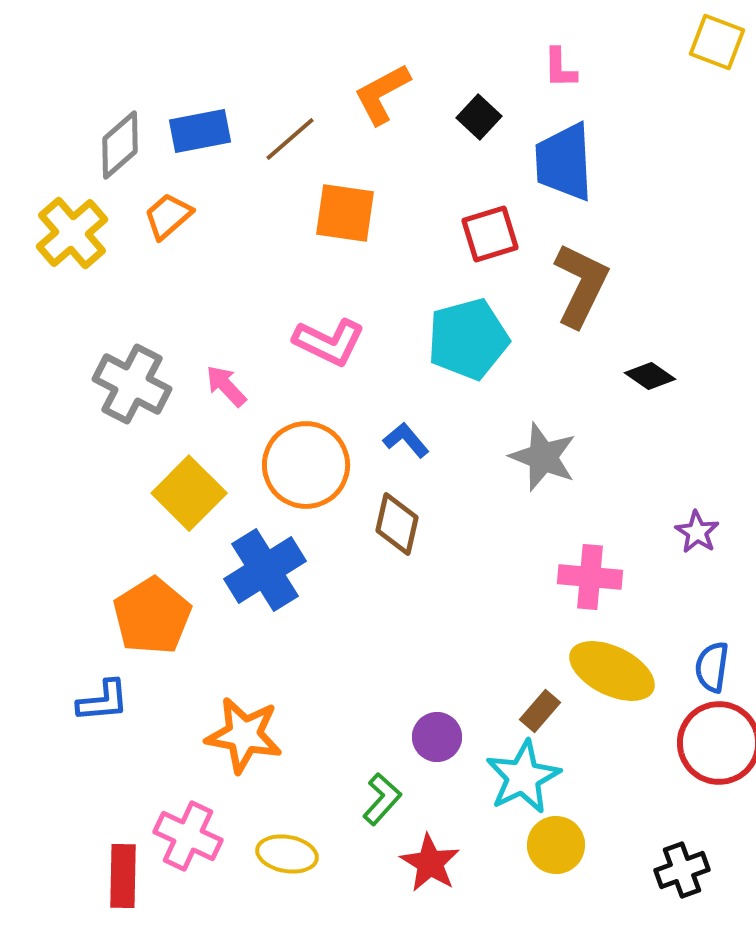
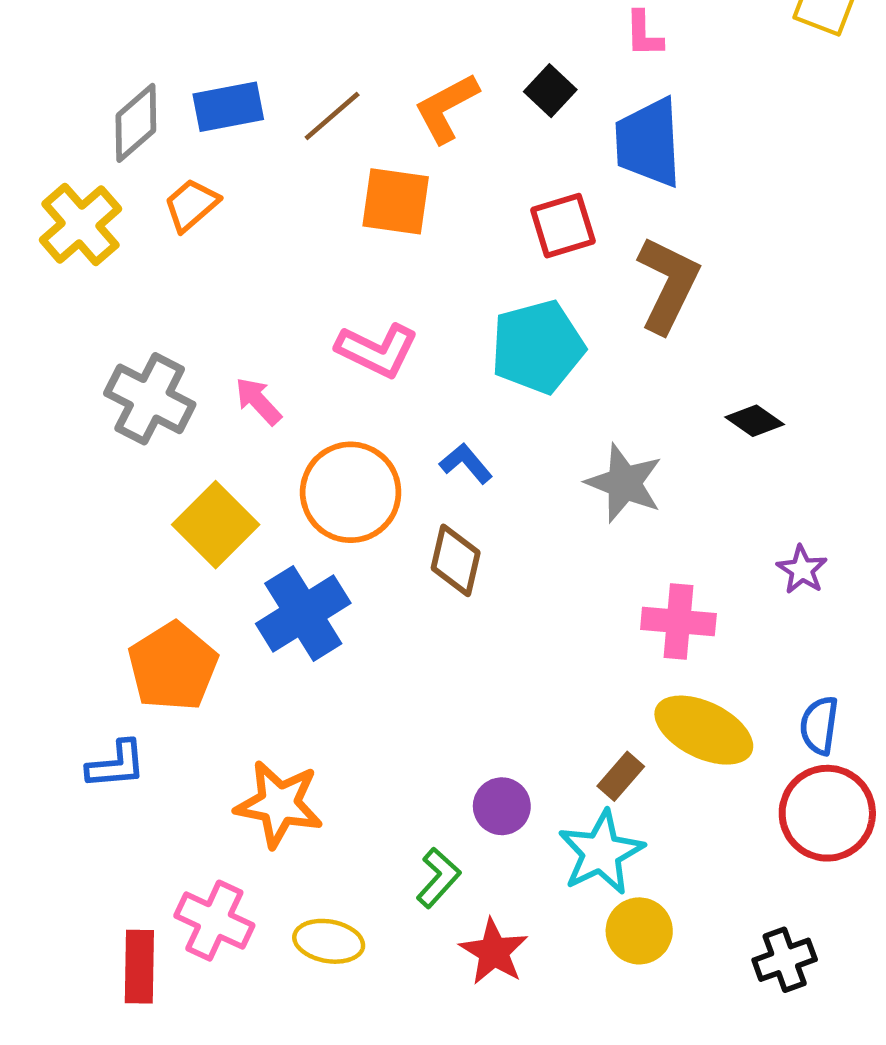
orange L-shape: (382, 94) -> (446, 108), moved
black diamond: (650, 376) -> (755, 421), moved

